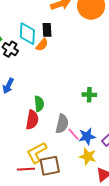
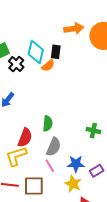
green cross: (89, 95) -> (93, 131), moved
green semicircle: (39, 104) -> (48, 124), moved
pink line: (74, 134) -> (50, 166), moved
yellow L-shape: (37, 152) -> (16, 156), moved

